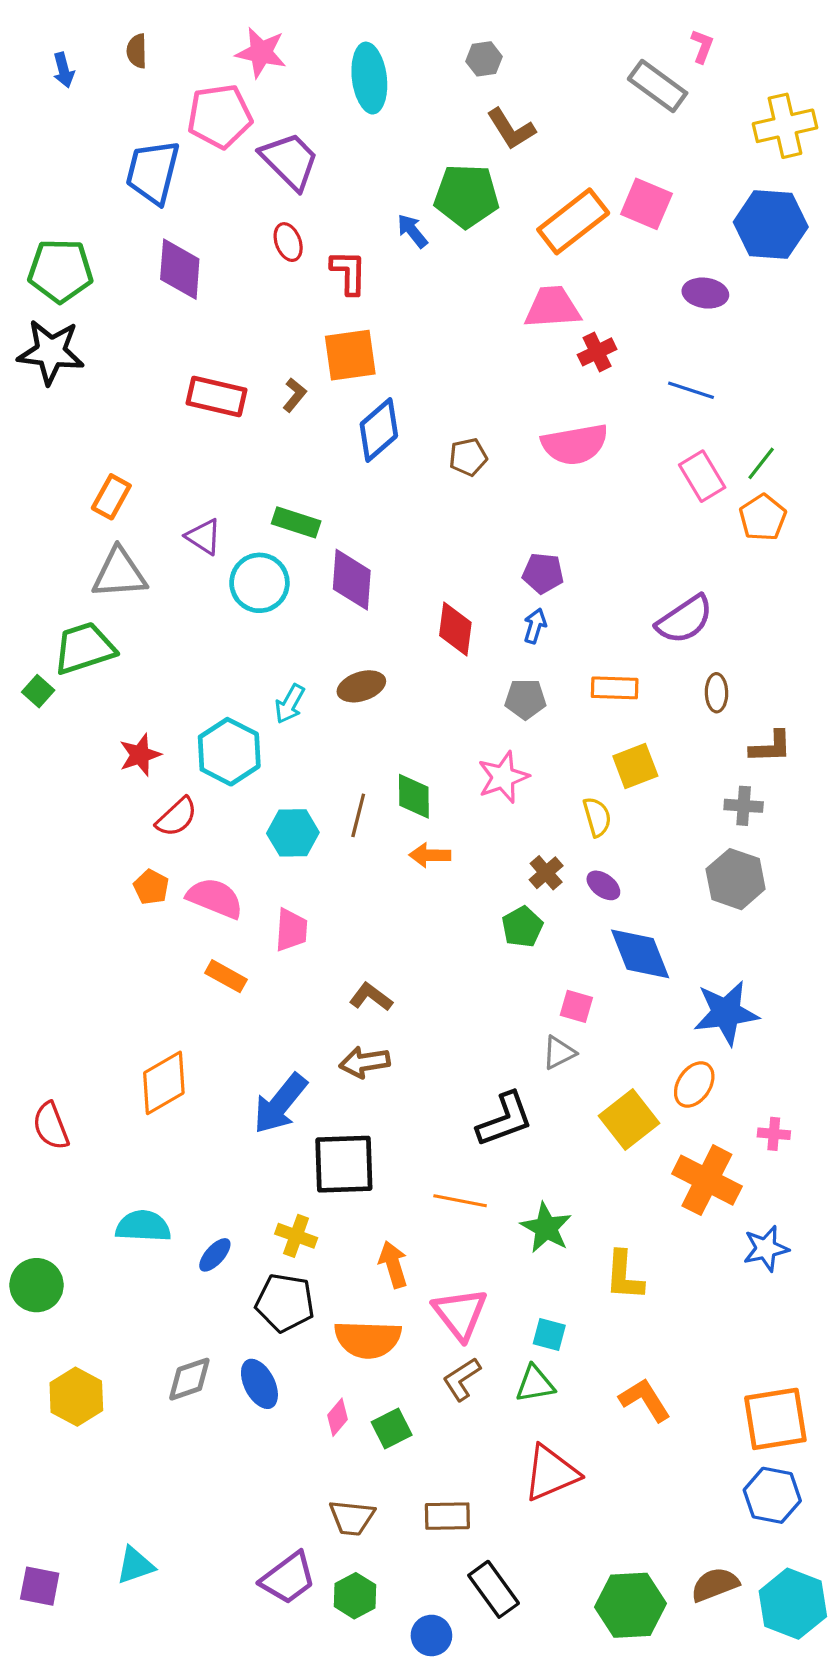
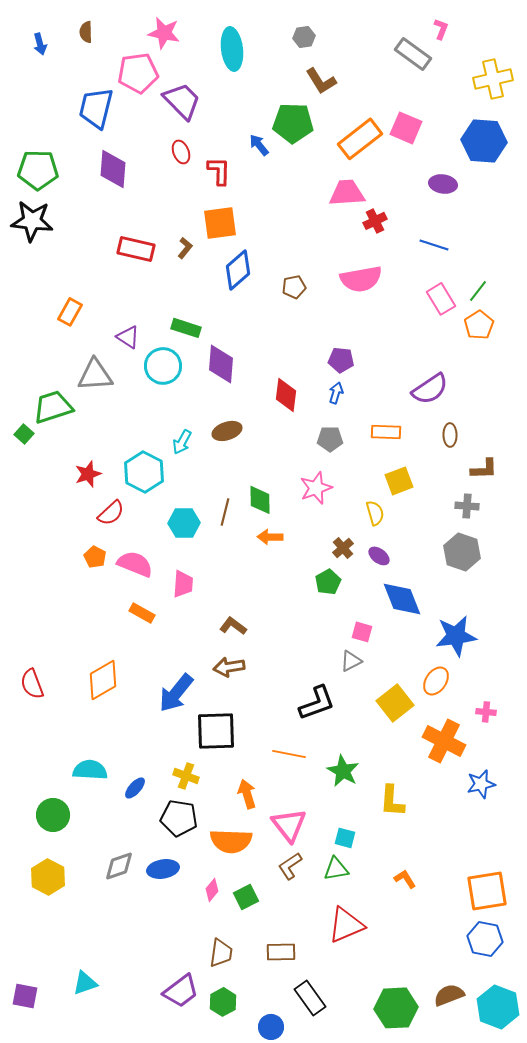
gray triangle: (119, 573) -> (95, 375), moved
red semicircle: (51, 1126) -> (32, 684), moved
green circle: (37, 1285) -> (53, 815), moved
blue ellipse: (259, 1384) -> (163, 869), turned -72
orange L-shape: (645, 1400) -> (405, 879), size x0.7
brown trapezoid: (352, 1518) -> (221, 953), turned -88

